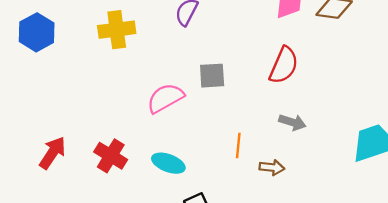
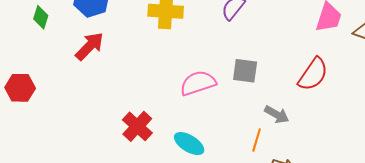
gray arrow: (292, 122) -> (277, 115), moved
red arrow: (52, 153) -> (90, 46), moved

